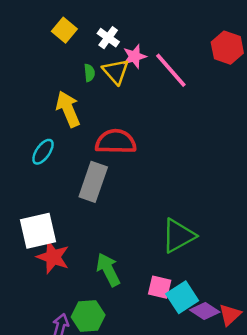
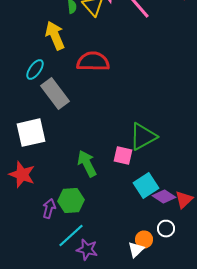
gray rectangle: (93, 182) -> (55, 94), moved, turned -56
red star: (53, 257) -> (22, 175), moved
pink square: (160, 287) -> (123, 156), moved

